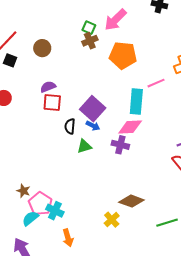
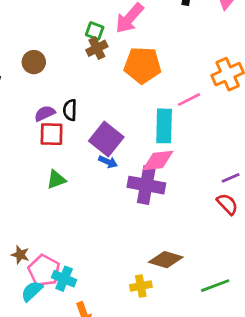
black semicircle: (70, 126) -> (70, 110), moved
purple cross: (120, 145) -> (146, 185), size x1.5
green triangle: (84, 146) -> (56, 180), moved
yellow cross: (112, 220) -> (141, 286), turned 35

